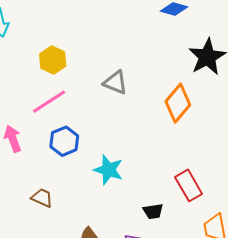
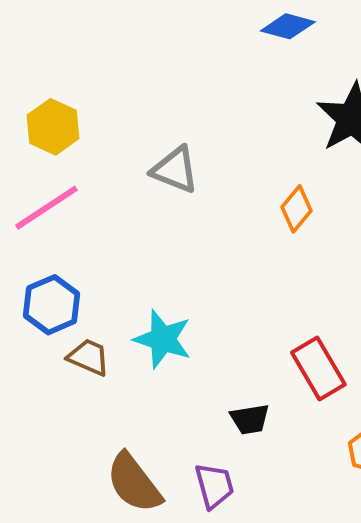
orange diamond: (178, 103) -> (297, 209), size x0.6
blue hexagon: (64, 141) -> (51, 305), moved
brown trapezoid: (42, 198) -> (89, 357), moved

